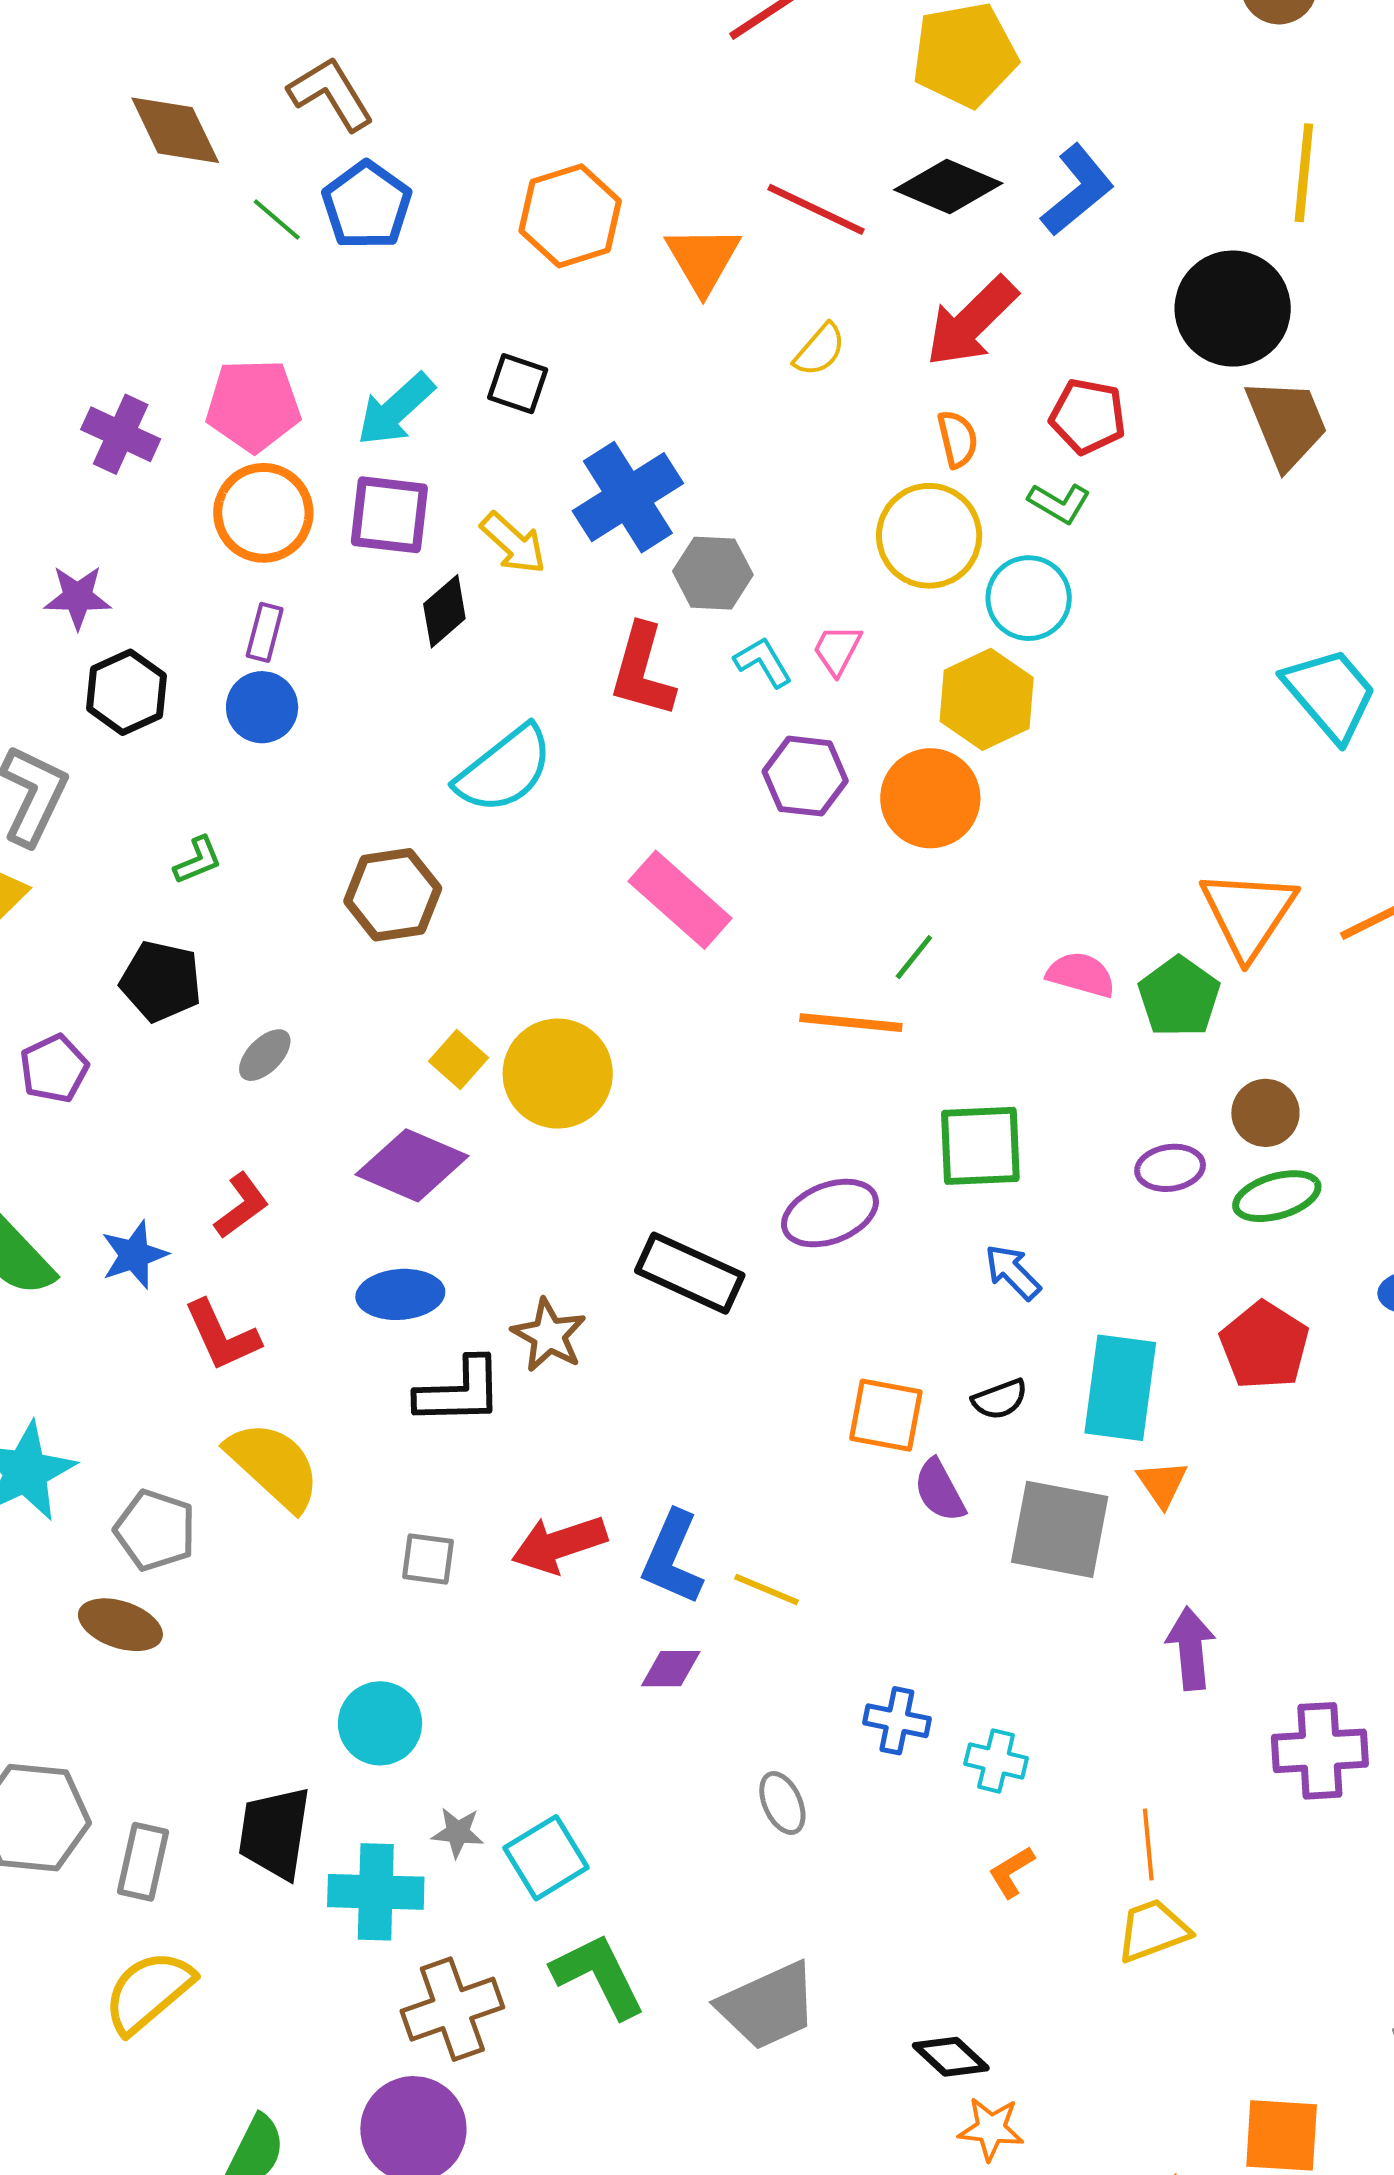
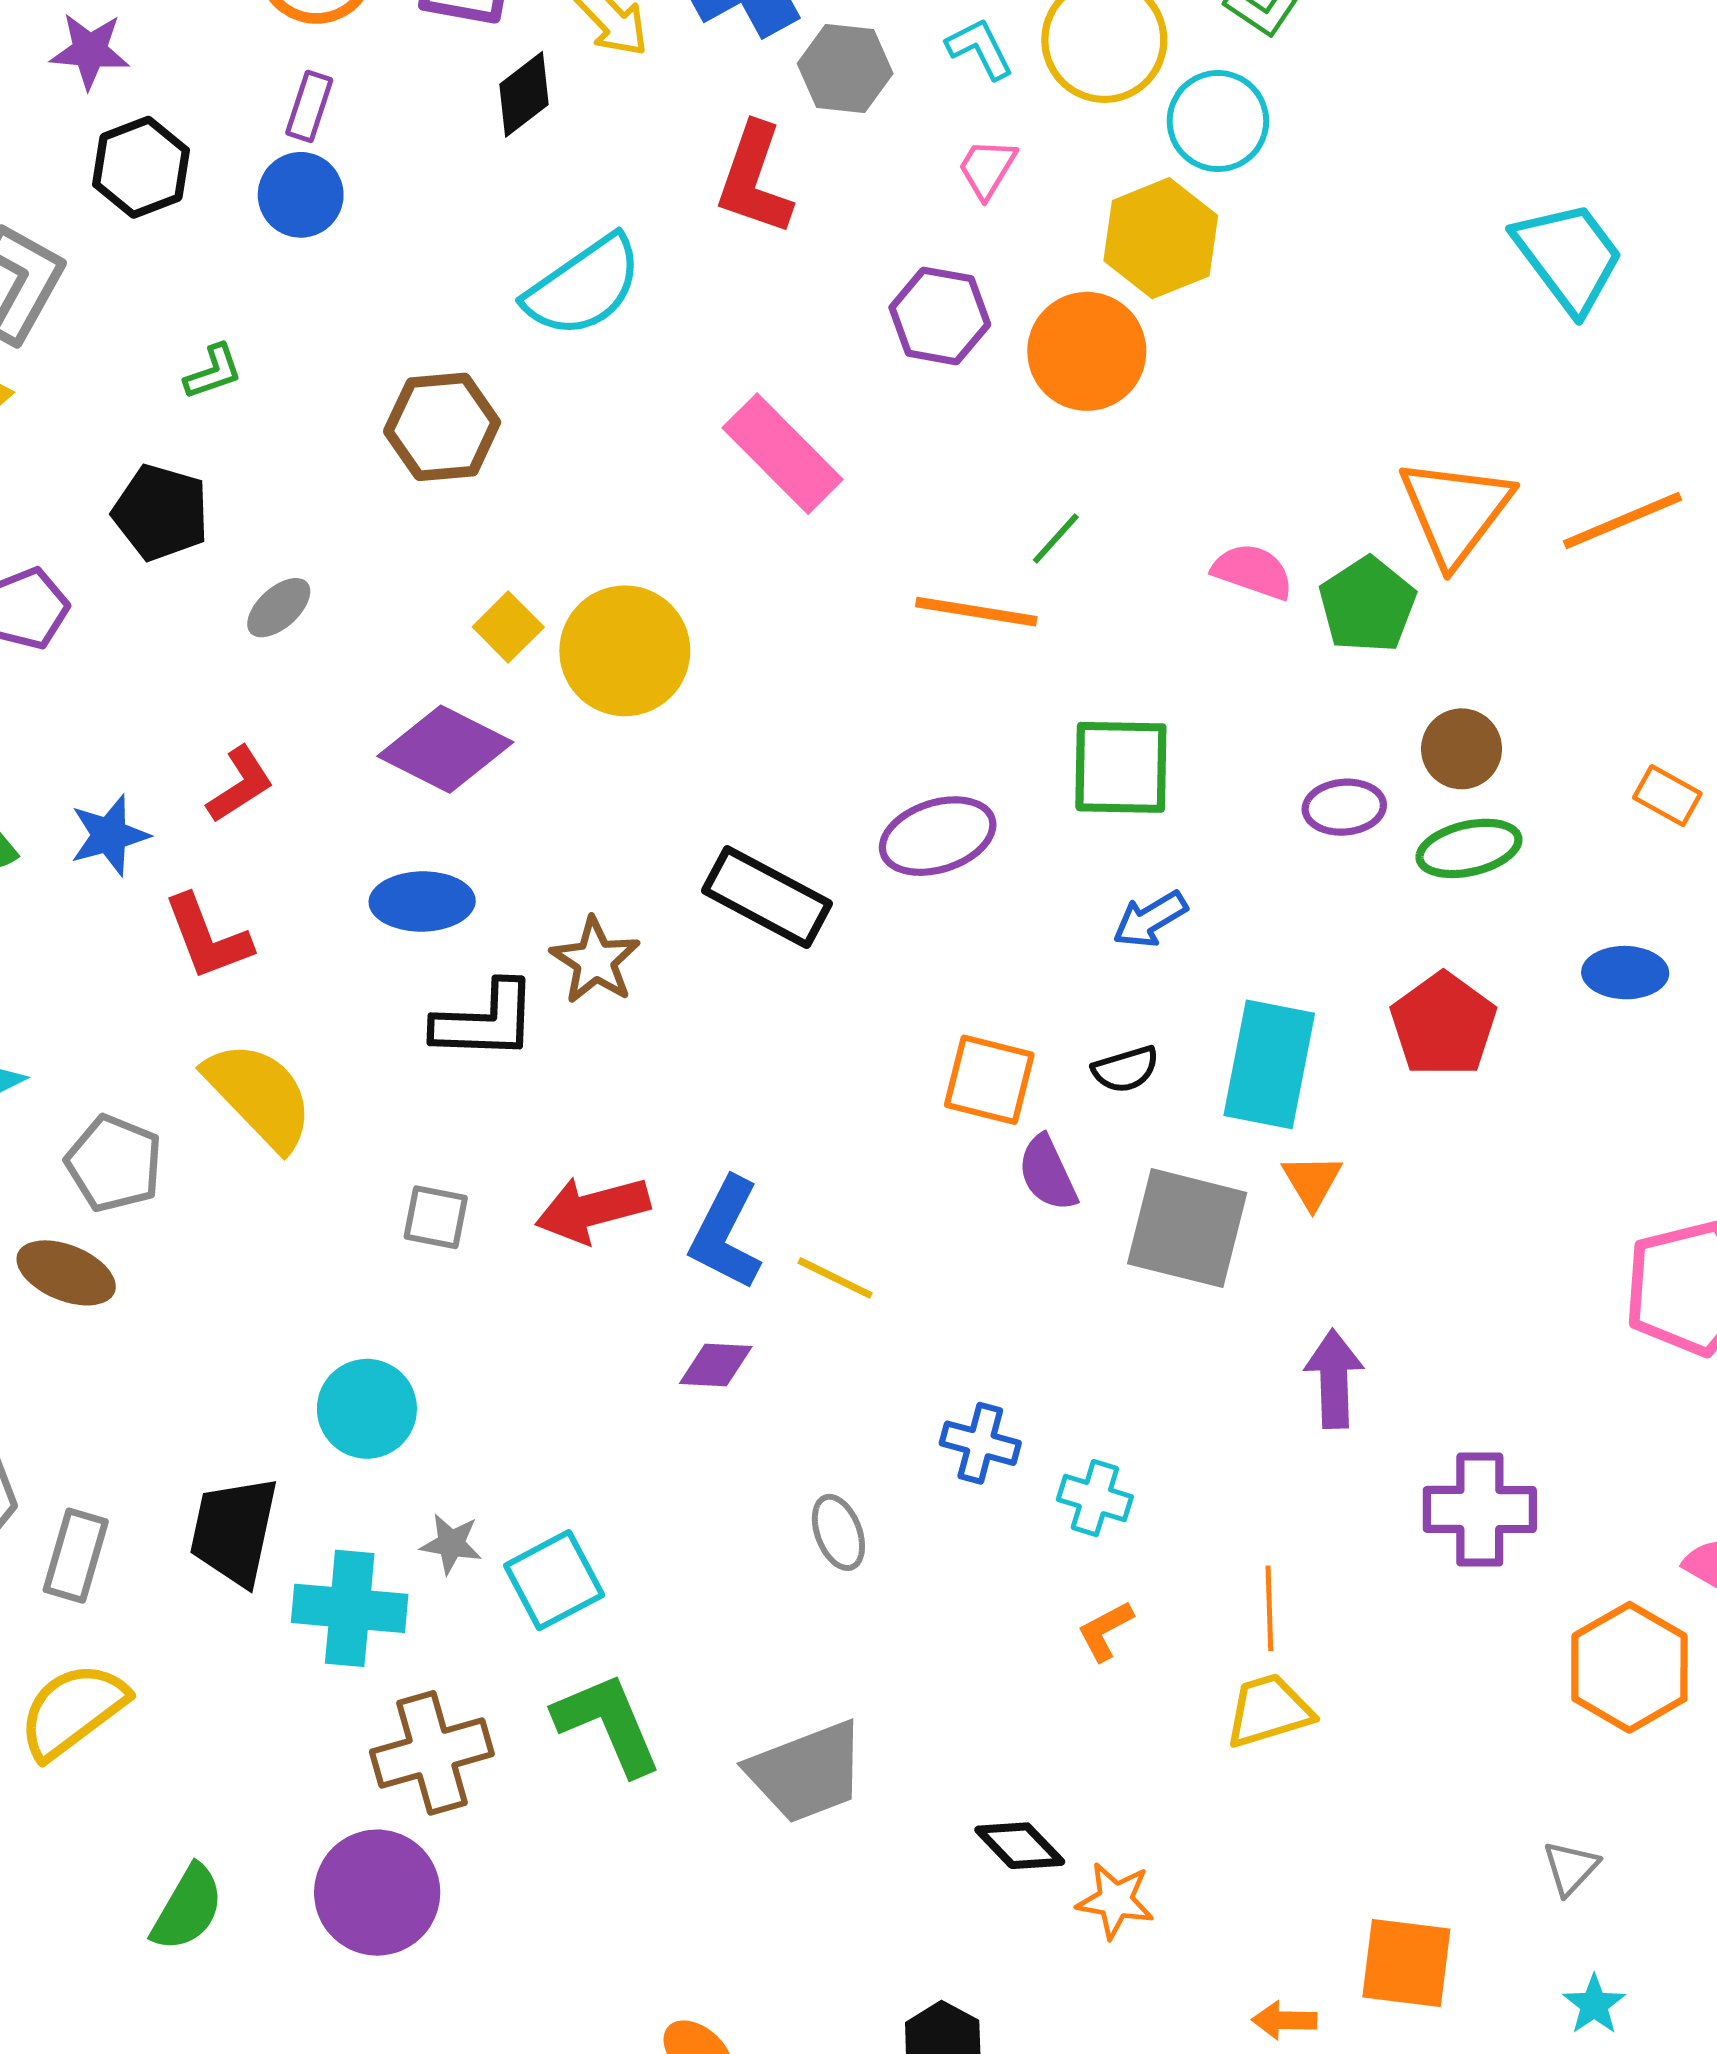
cyan L-shape: (763, 662) -> (980, 49), moved
blue arrow: (1013, 1272) -> (1150, 919), turned -80
orange star: (991, 2129) -> (1115, 1900), moved

